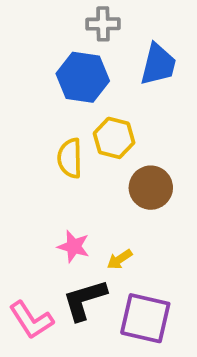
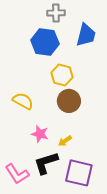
yellow semicircle: (70, 158) -> (23, 101), moved, turned 120
brown circle: (151, 188) -> (69, 101), moved

